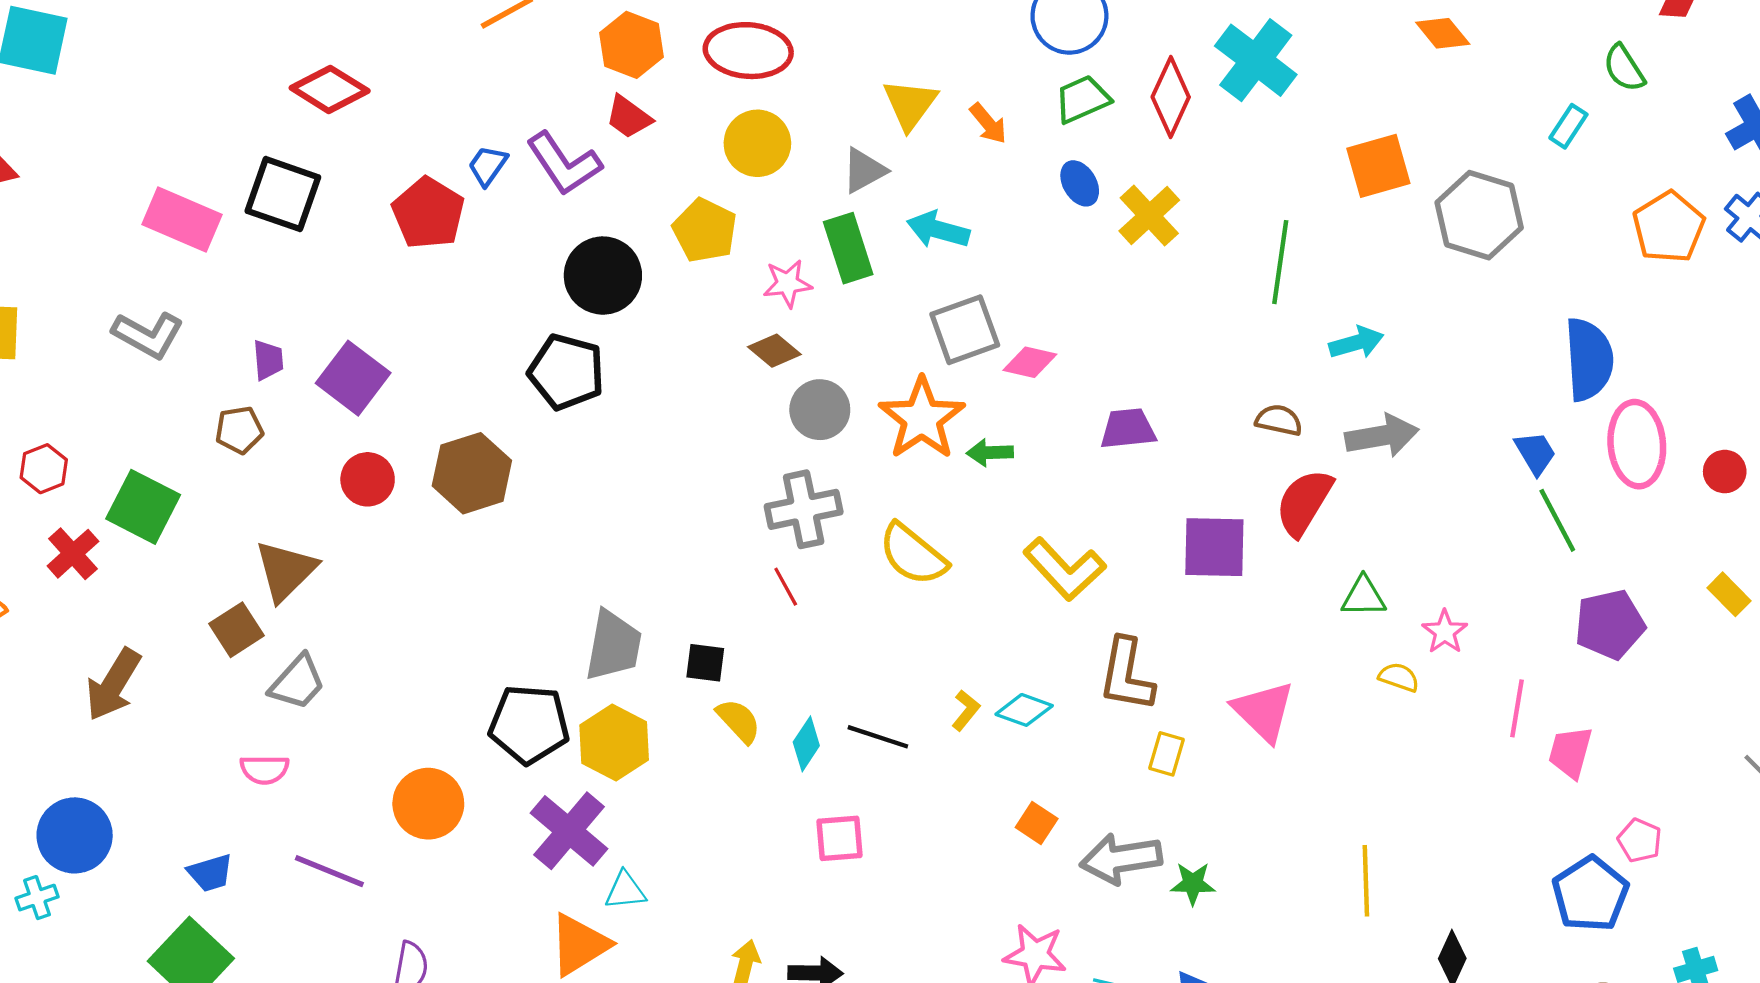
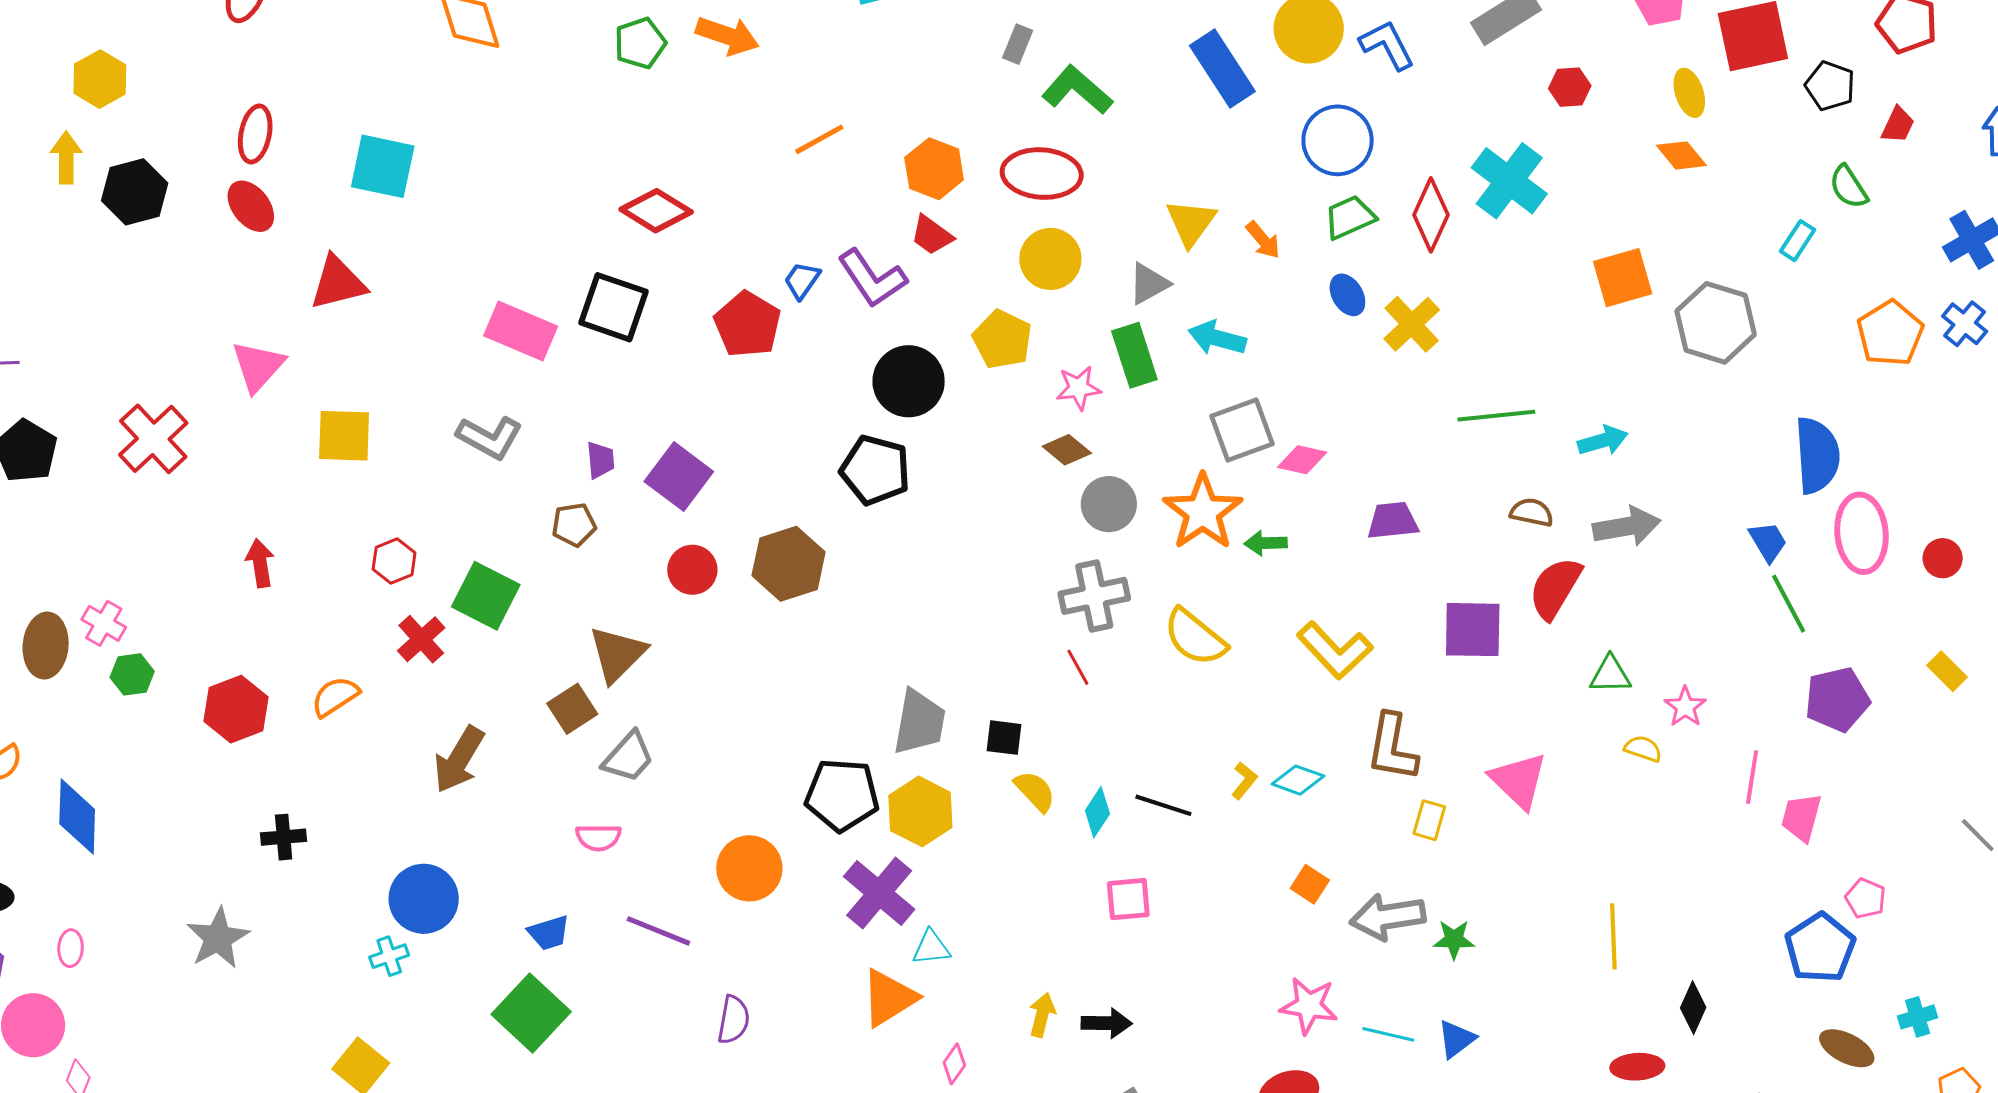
green line: (1280, 262) -> (1496, 416), moved, turned 76

